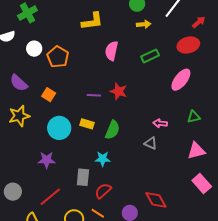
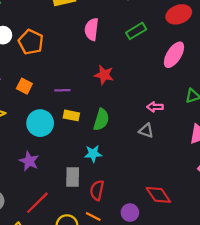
purple line: (94, 95) -> (62, 90), moved
purple star: (47, 160) -> (29, 161), turned 30
red semicircle: (103, 191) -> (97, 190), turned -30

